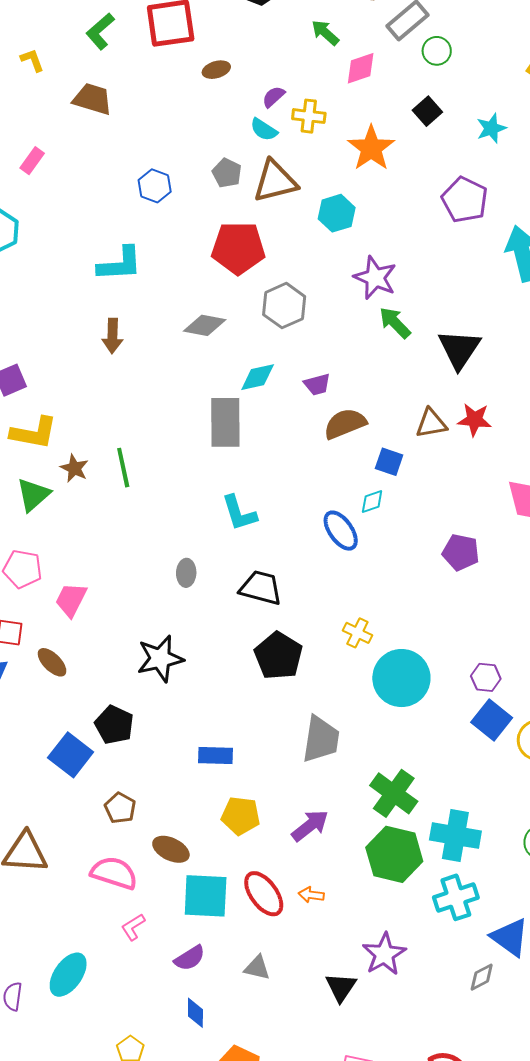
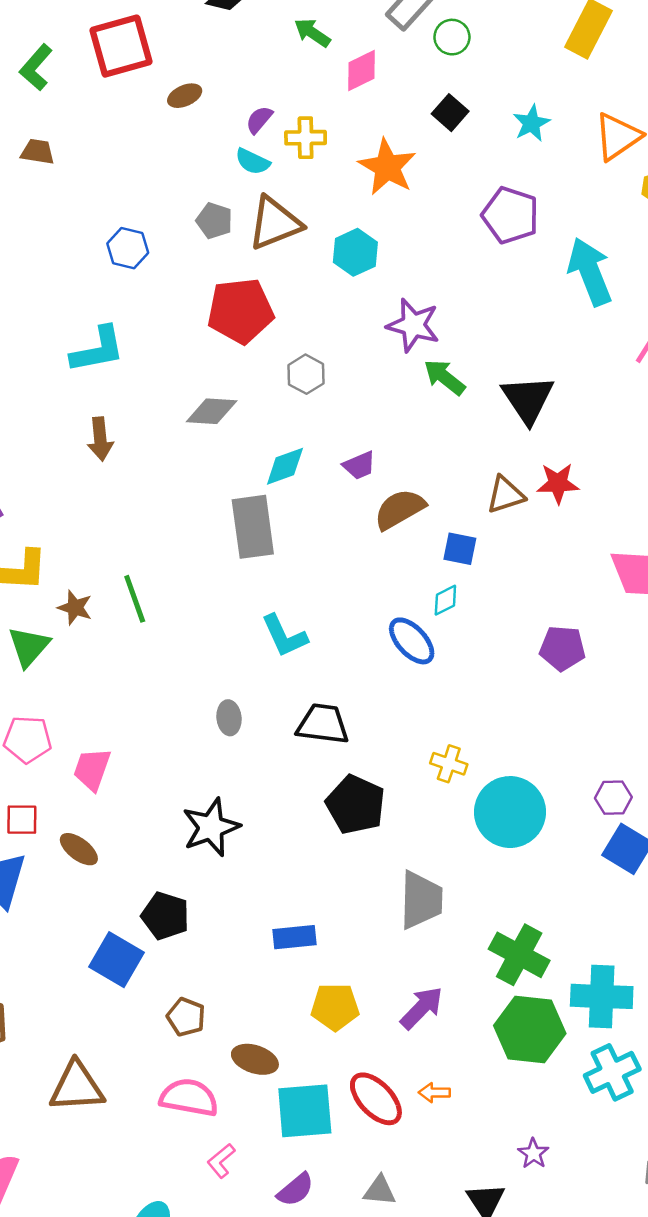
brown trapezoid: (93, 99) -> (38, 152), size x0.7
gray hexagon: (284, 306) -> (306, 374), size x0.7
purple star: (384, 954) -> (533, 1153), size x0.6

